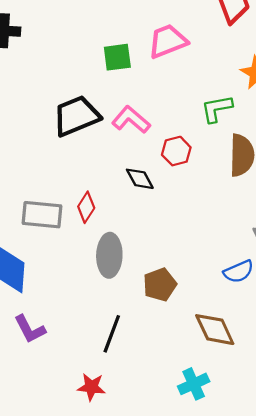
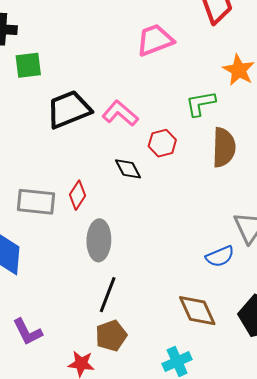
green square: (117, 57) -> (28, 65), moved
brown pentagon: (160, 285) -> (111, 336), moved
purple L-shape: (30, 329) -> (27, 332), moved
black line: (112, 334) -> (108, 295), moved

